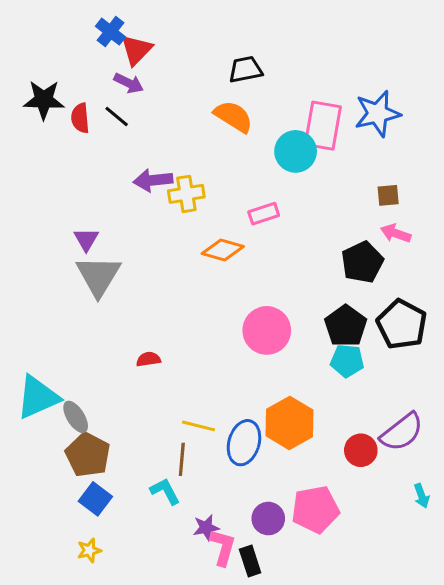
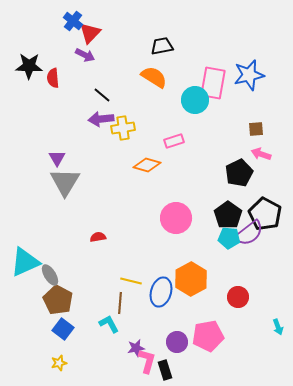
black line: (117, 117) -> (102, 95), moved
purple semicircle: (402, 432) -> (249, 233), moved

